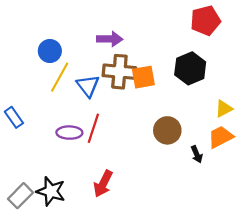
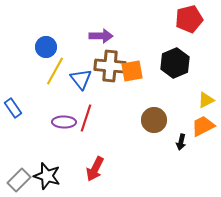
black arrow: (197, 154) -> (181, 142), turned 35

